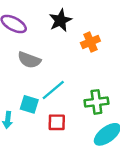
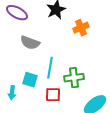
cyan line: (53, 90) -> (50, 68), turned -40
green cross: (96, 102) -> (74, 78), moved

